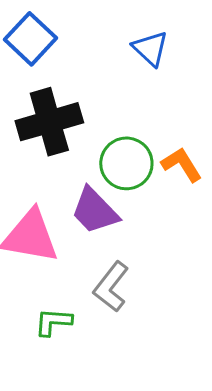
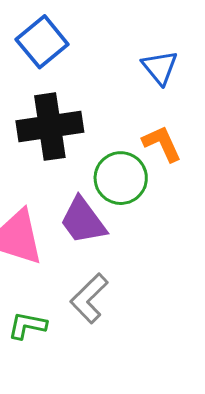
orange L-shape: (182, 165) -> (162, 144), moved

